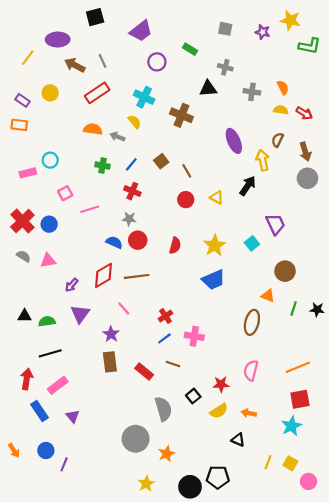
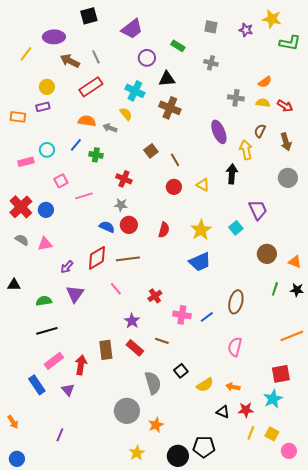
orange semicircle: (283, 88) -> (265, 82), turned 80
black triangle: (208, 89) -> (167, 79), moved
gray cross: (252, 92) -> (236, 98), moved
purple rectangle: (22, 100) -> (43, 107), moved, turned -48
blue line: (131, 164) -> (76, 145), moved
gray circle: (307, 178) -> (288, 178), moved
black arrow: (248, 186) -> (232, 174), turned -30
orange triangle: (268, 296) -> (295, 262), moved
black triangle: (25, 316) -> (14, 285), moved
purple star: (111, 334) -> (132, 321), moved
blue line: (164, 338) -> (207, 317), moved
brown rectangle: (110, 362) -> (106, 350), moved
orange line: (298, 367) -> (292, 336), moved
red arrow: (27, 379) -> (81, 365), moved
red star: (221, 384) -> (246, 410), moved
blue circle: (46, 450) -> (17, 459), moved

